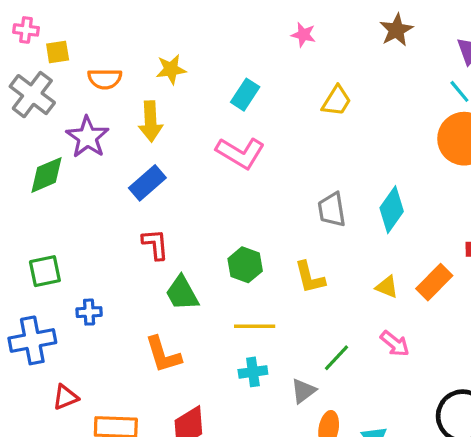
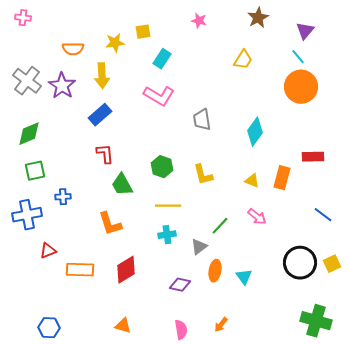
yellow square: (58, 52) -> (143, 32), moved
gray cross: (32, 95) -> (27, 81), moved
yellow trapezoid: (336, 101) -> (243, 60), moved
green diamond: (46, 175) -> (29, 134), moved
gray trapezoid: (332, 210) -> (202, 120), moved
orange rectangle: (434, 282) -> (282, 178), turned -30

